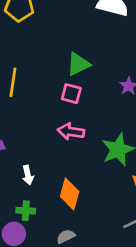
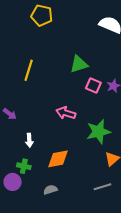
pink square: (71, 94) -> (93, 85), moved
orange diamond: (70, 194) -> (58, 159), turned 55

